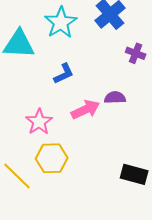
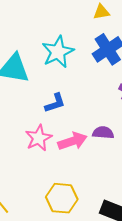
pink star: (39, 122) -> (39, 138), moved
yellow hexagon: (52, 158) -> (62, 198), moved

